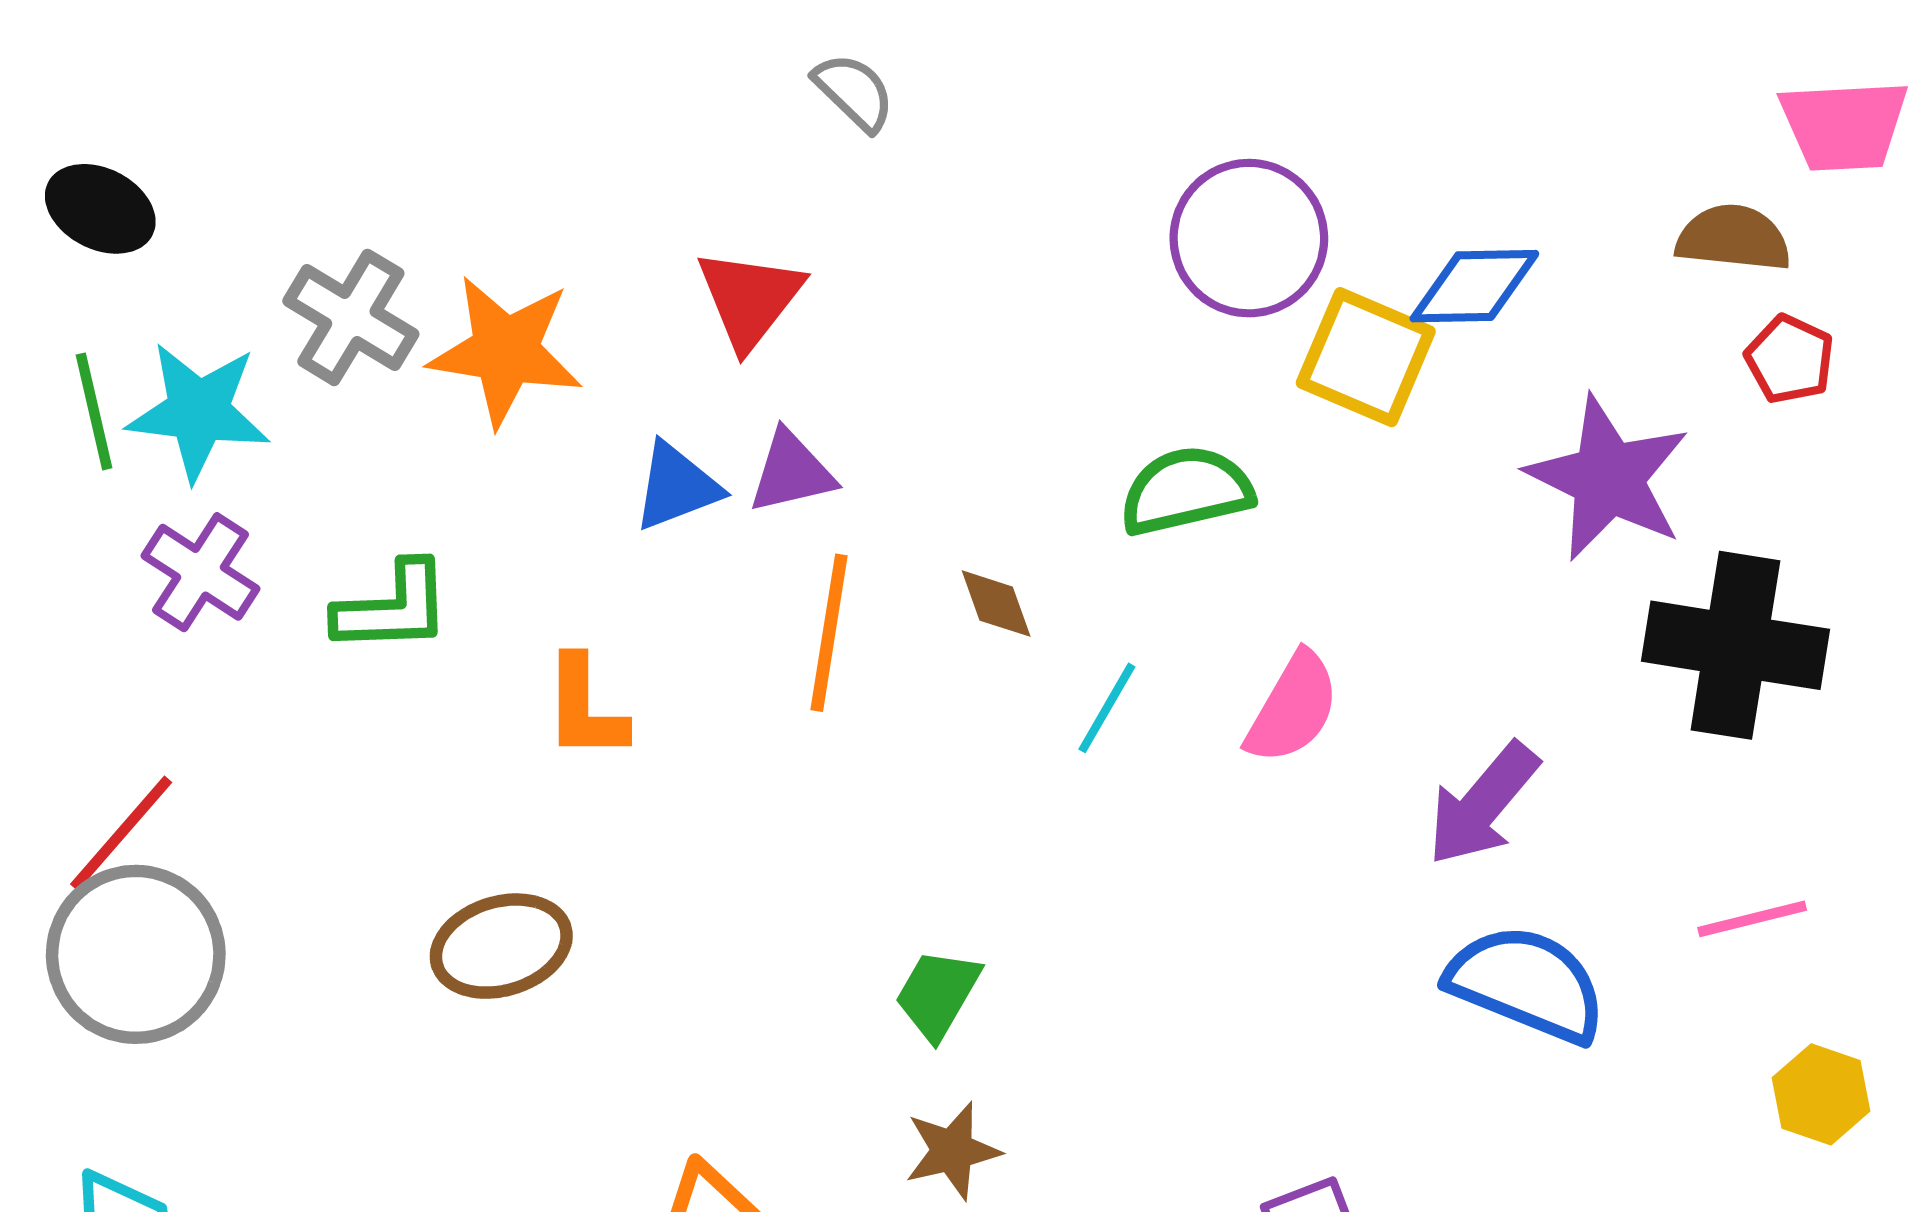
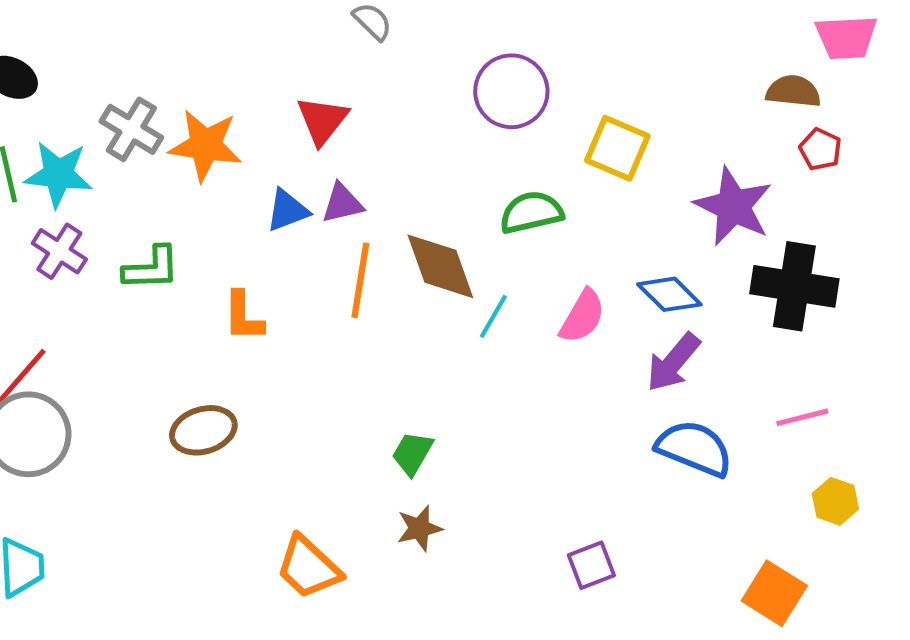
purple circle: (1249, 238) -> (511, 91), moved
blue diamond: (1474, 286) -> (669, 294), moved, turned 46
brown diamond: (996, 604) -> (440, 266), size x2.0

